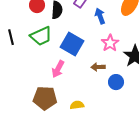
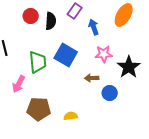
green trapezoid: (41, 36) -> (38, 62), moved, turned -70
pink star: (110, 43) -> (104, 54), turned 30
pink arrow: (58, 69) -> (19, 84), moved

